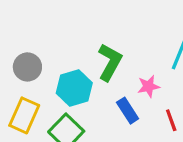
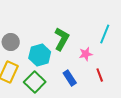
blue rectangle: (128, 111) -> (70, 78), moved

